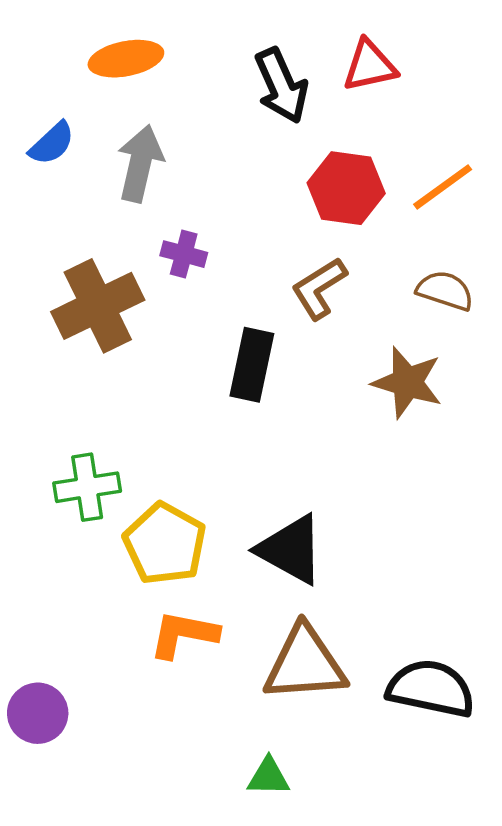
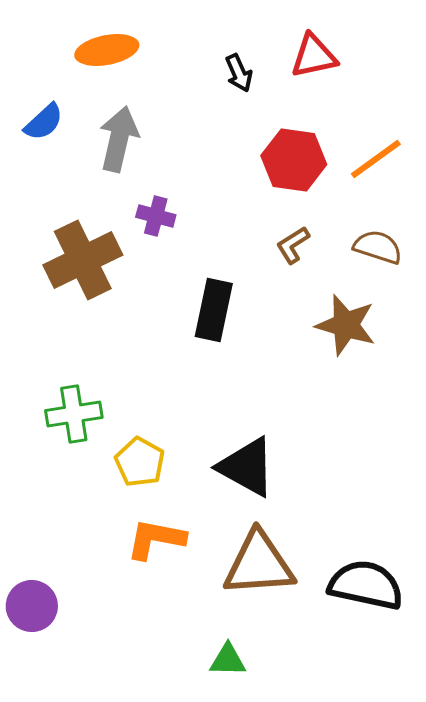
black arrow: (281, 86) -> (239, 73), size x0.6
brown L-shape: (319, 288) -> (293, 245), moved, size x0.7
yellow pentagon: (165, 544) -> (140, 462), size x0.7

